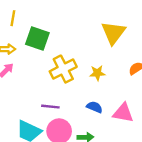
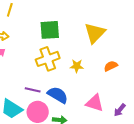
green square: (37, 38) -> (50, 30), moved, turned -30
blue semicircle: (95, 107) -> (58, 95), moved, size x1.5

